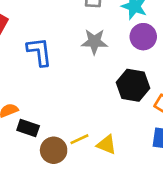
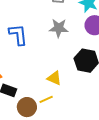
yellow triangle: (107, 145) -> (54, 78), moved

